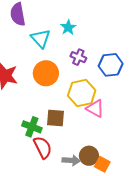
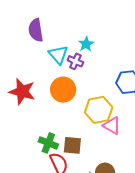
purple cross: (78, 57) -> (75, 61), moved
brown square: (56, 118) -> (72, 145), moved

